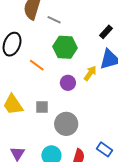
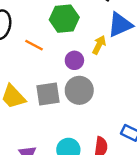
gray square: (42, 107) -> (48, 94), size x1.5
gray circle: (66, 124) -> (79, 90), moved

